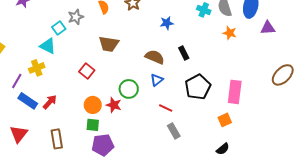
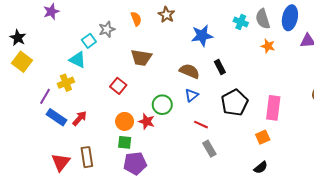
blue star: (167, 23) -> (202, 36), size x1.5
red triangle: (19, 134) -> (61, 162), moved

